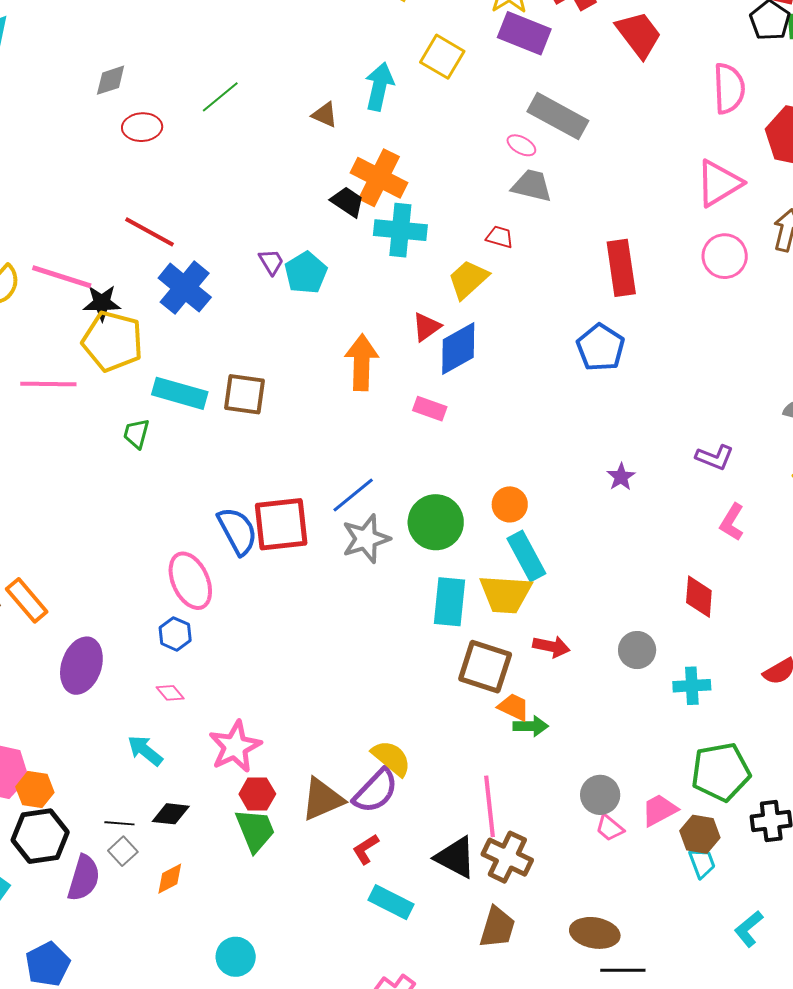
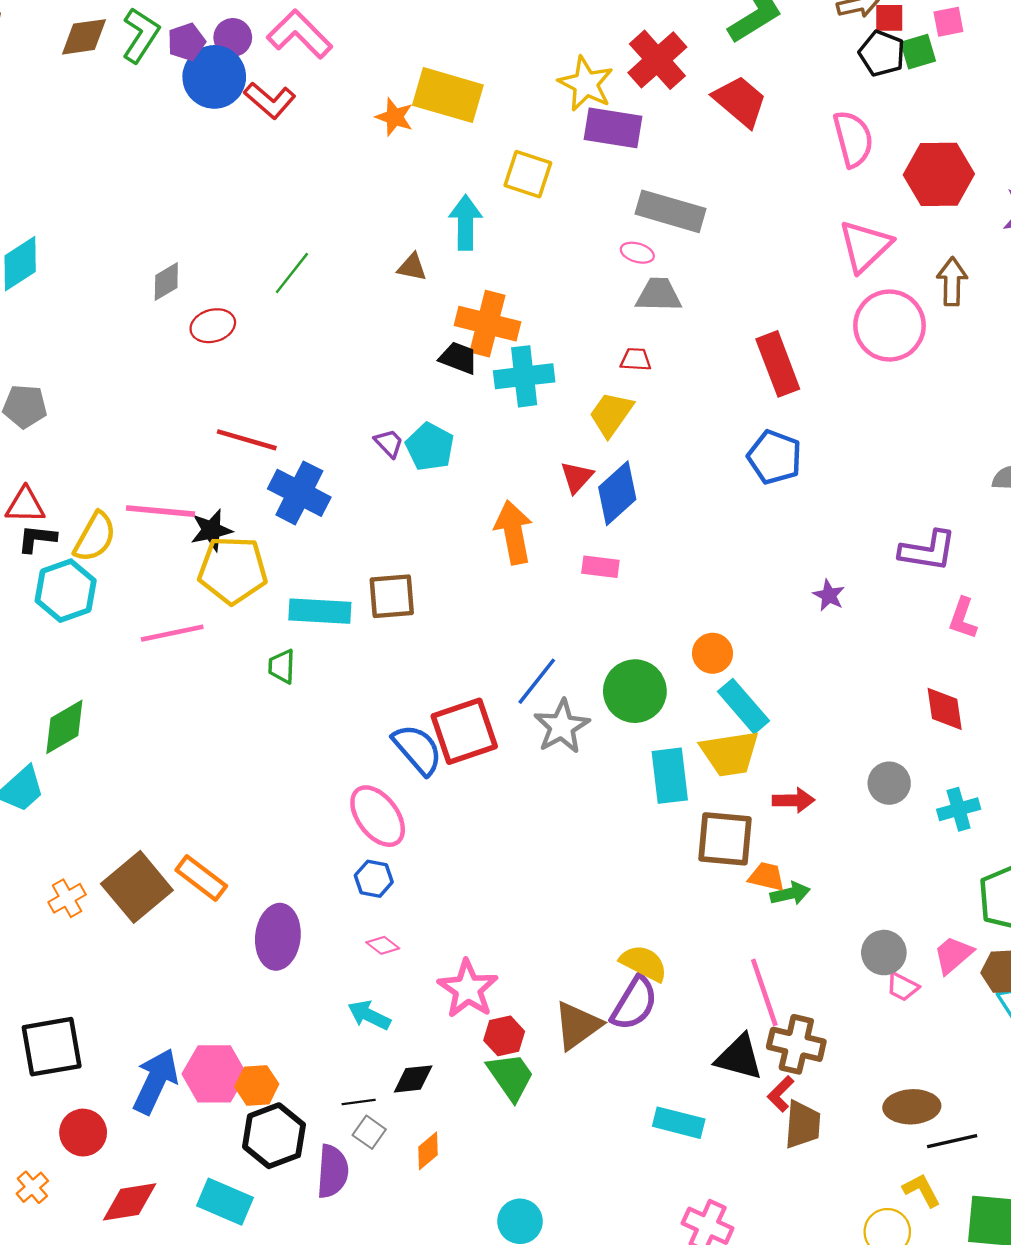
pink circle: (725, 256) -> (890, 326), size x1.4
purple L-shape: (715, 457) -> (928, 551), size x1.4
red L-shape: (366, 849) -> (781, 1094), moved

